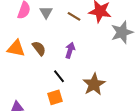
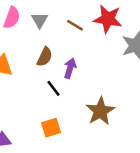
brown semicircle: (39, 48) -> (45, 57), moved, turned 63
black line: (59, 76) -> (54, 88), moved

